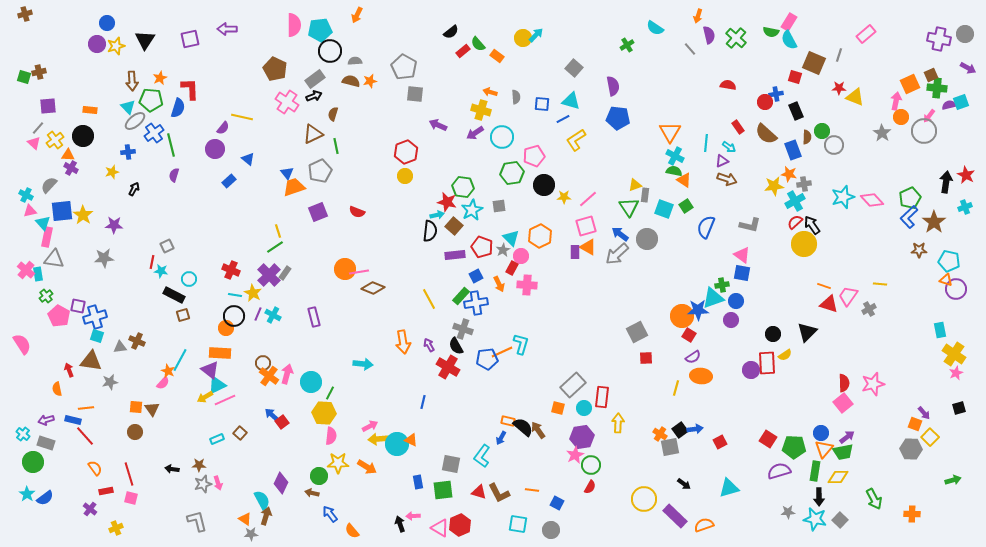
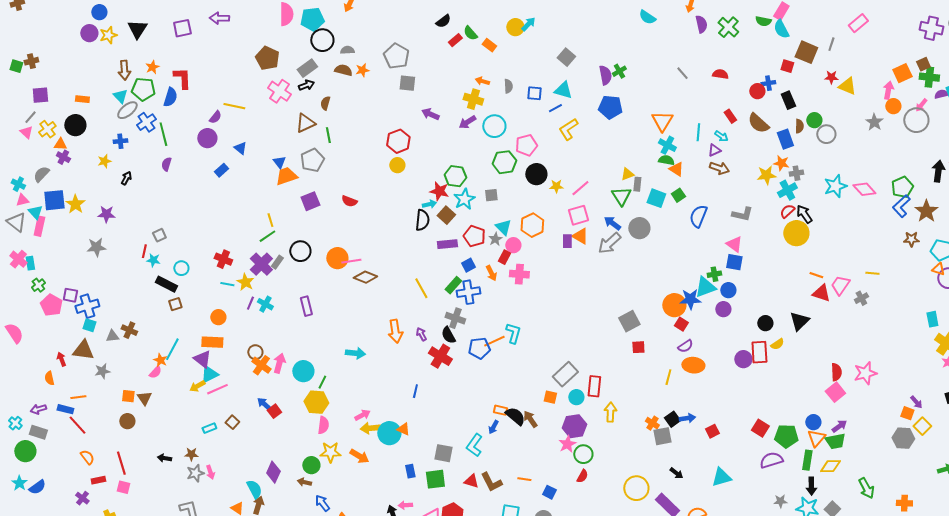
green cross: (627, 45) -> (619, 71), moved
gray line: (690, 49) -> (682, 73), moved
gray triangle: (54, 259) -> (16, 222), moved, turned 30
black circle: (234, 316) -> (300, 251), moved

